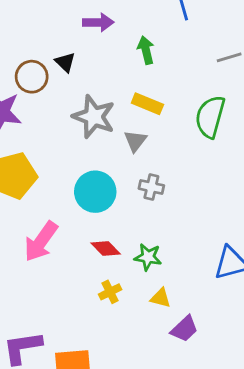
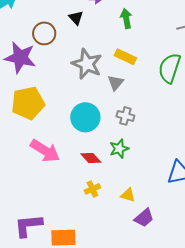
black triangle: (65, 62) -> (76, 18), moved
pink arrow: (41, 241) -> (45, 151), turned -96
green star: (148, 257) -> (119, 149), moved, turned -30

